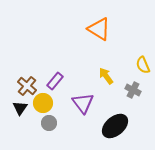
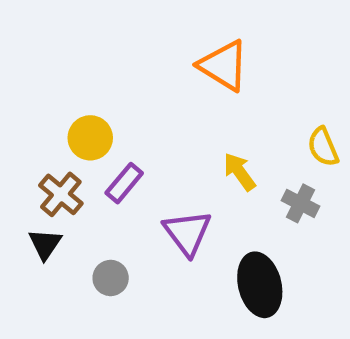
yellow circle: (43, 103) -> (90, 138), moved
black ellipse: (115, 126) -> (260, 285), turned -64

